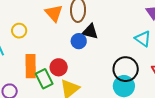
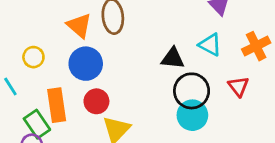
black triangle: (90, 32) -> (173, 58), moved
blue circle: (79, 41) -> (86, 64), moved, size x1.5
green rectangle: (44, 79) -> (37, 124), moved

